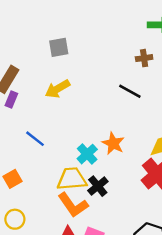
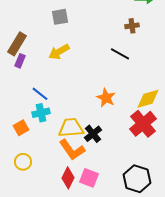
cyan cross: (87, 154) -> (41, 113), moved, turned 30

